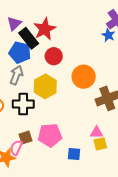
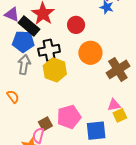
purple triangle: (14, 24) -> (12, 14), turned -42
red circle: (54, 56) -> (76, 25), moved
black cross: (23, 104) -> (49, 50), moved
blue square: (74, 154) -> (96, 131), size x1.5

